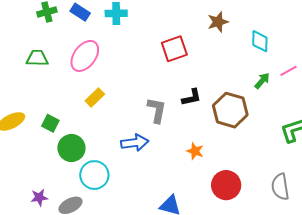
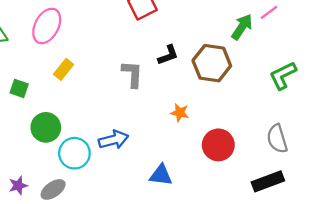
green arrow: (262, 81) -> (242, 27), size x1.4
green square: (50, 123) -> (19, 88), moved
blue arrow: (135, 143) -> (114, 140), moved

